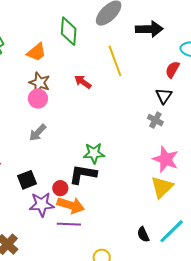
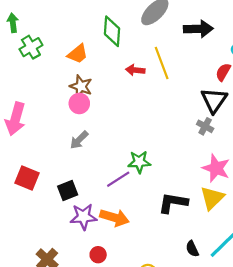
red arrow: (83, 82) -> (135, 70), moved, turned -30
black triangle: (164, 96) -> (214, 100), size x1.5
black L-shape: (83, 174) -> (173, 203), moved
red circle: (60, 188) -> (98, 255), moved
purple line: (69, 224) -> (118, 179), moved, turned -35

